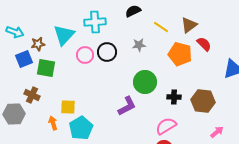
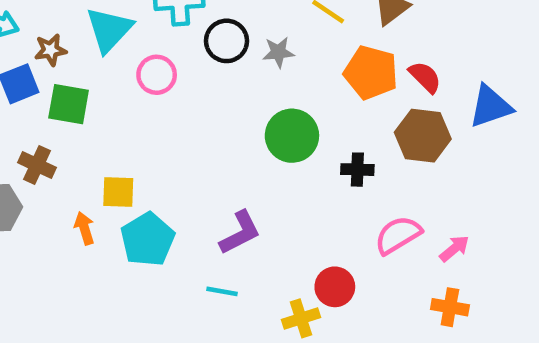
red semicircle: (204, 44) -> (425, 77), moved
black circle: (107, 52) -> (227, 41), moved
brown hexagon: (203, 101) -> (423, 136), moved
purple L-shape: (127, 106) -> (240, 233), moved
pink semicircle: (166, 126) -> (398, 235), moved

